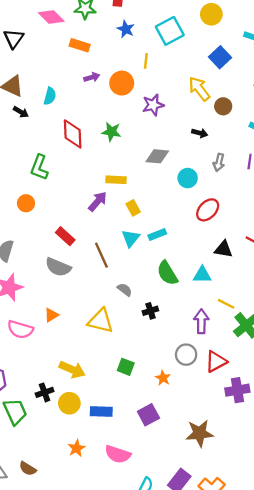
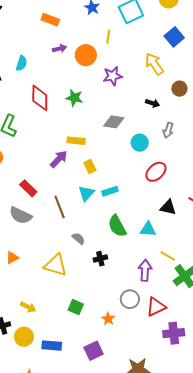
brown circle: (223, 106) -> (179, 89), moved
yellow arrow: (72, 370) -> (28, 307), size x0.7

